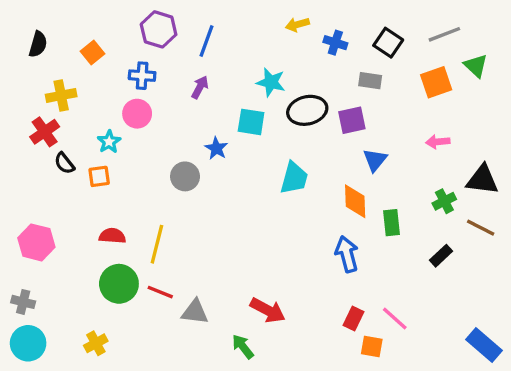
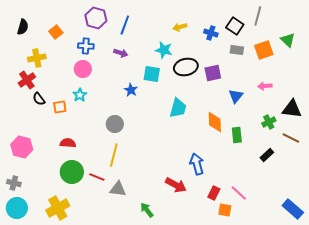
yellow arrow: (297, 24) -> (180, 27), moved
gray line: (444, 34) -> (258, 16), moved, turned -54
blue cross: (335, 43) -> (211, 33), moved
gray rectangle: (370, 81) -> (237, 50), moved
purple arrow: (200, 87) -> (121, 53), turned 80
cyan star: (109, 142) -> (80, 95), moved
blue triangle: (375, 160) -> (236, 96), moved
gray circle: (185, 176) -> (115, 124), moved
yellow line: (157, 244) -> (114, 155), moved
blue arrow: (347, 254) -> (197, 164), moved
red arrow: (268, 310) -> (176, 185), moved
yellow cross: (96, 343) -> (58, 208), size x1.6

